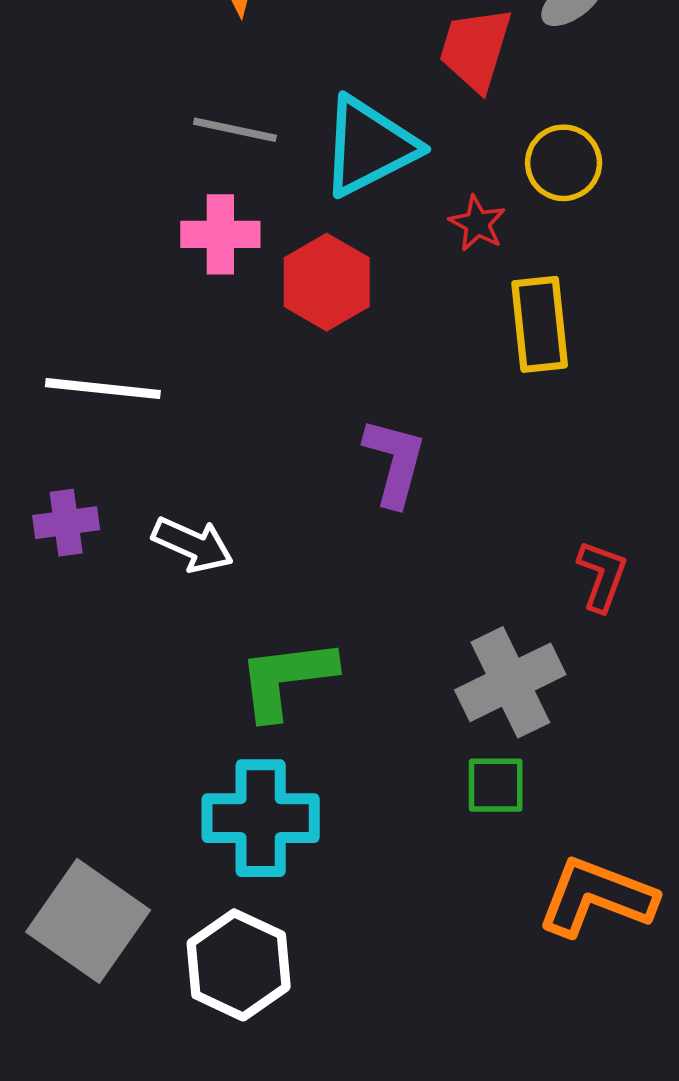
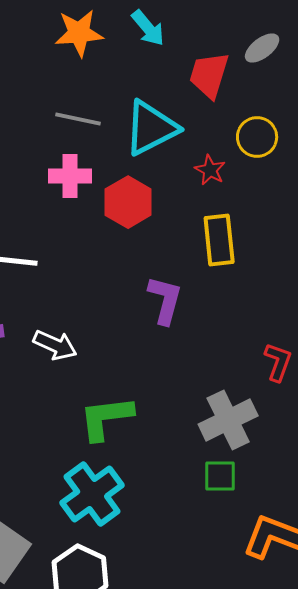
yellow rectangle: (540, 324) -> (219, 240), moved
cyan cross: (261, 818) -> (92, 494), turned -36

